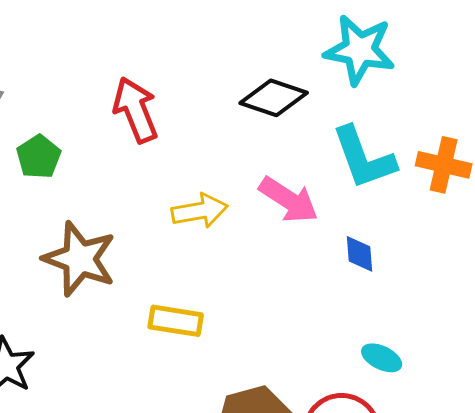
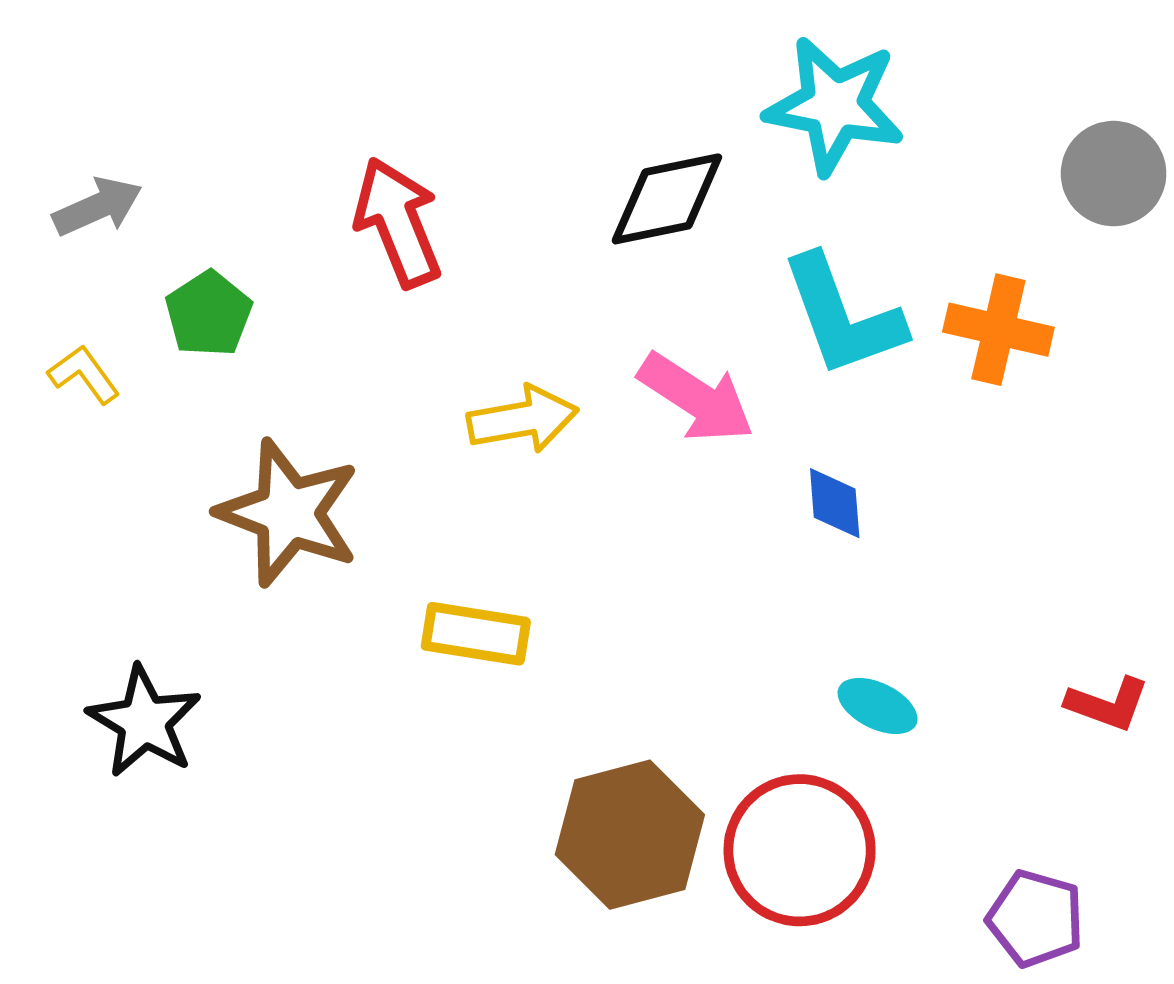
black diamond: (274, 98) -> (667, 199), turned -30

